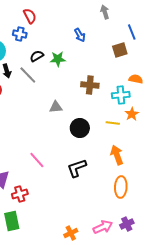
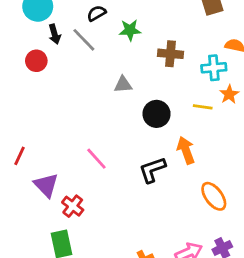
green star: (58, 59) -> (130, 30), moved
orange arrow: (117, 155) -> (186, 150), moved
orange ellipse: (121, 187) -> (214, 196), turned -40
red cross: (20, 194) -> (73, 206), turned -35

